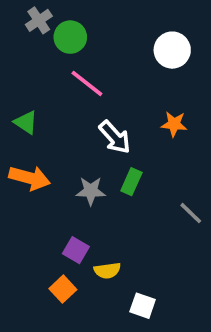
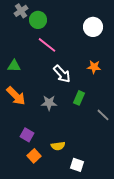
green triangle: (26, 122) -> (14, 66), turned -32
orange arrow: (30, 178) -> (16, 96), turned 30
green rectangle: (131, 182) -> (79, 98), moved
purple square: (76, 250) -> (27, 135), moved

